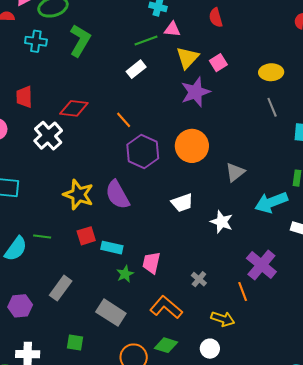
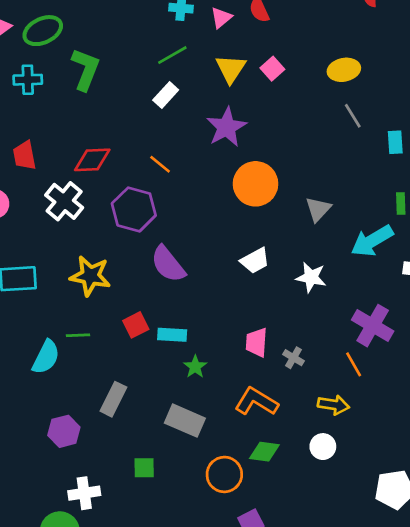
pink triangle: (172, 29) -> (221, 18), moved, turned -36
purple star: (196, 92) -> (226, 127), moved
purple hexagon: (143, 151) -> (134, 209), moved
yellow star: (78, 195) -> (90, 276), moved
pink trapezoid: (151, 263) -> (257, 342), moved

